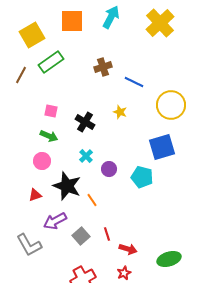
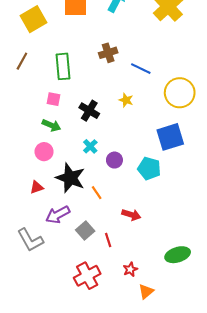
green rectangle: (51, 62) -> (63, 66), moved, turned -60
red line: (107, 234) -> (108, 240), moved
red arrow: (128, 249) -> (131, 215), moved

